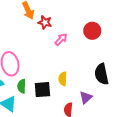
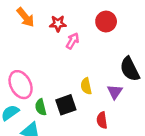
red star: (45, 22) -> (58, 24), moved
purple triangle: (86, 97) -> (115, 92), moved

